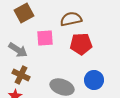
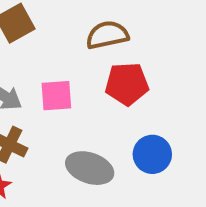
pink square: (45, 38) -> (56, 96), moved

